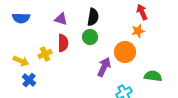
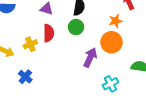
orange star: (138, 31) -> (116, 21), moved
blue cross: (29, 80) -> (25, 77), moved

